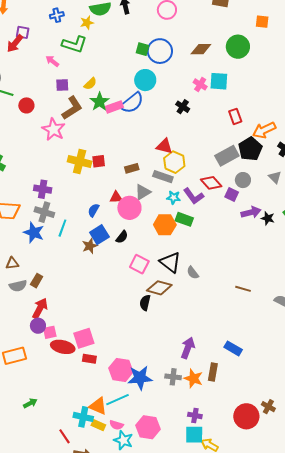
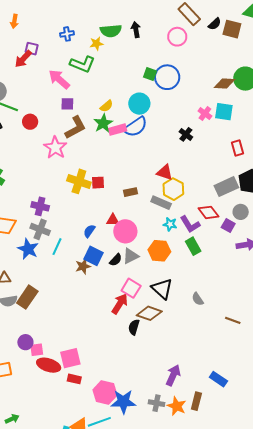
brown diamond: (201, 49) -> (225, 84), moved
pink arrow: (52, 61) -> (59, 79), size x1.6
cyan circle: (145, 80) -> (139, 104), moved
yellow semicircle: (90, 84) -> (106, 106), moved
gray triangle: (143, 192) -> (131, 256), moved
green rectangle: (184, 219) -> (193, 246), moved, turned 36
blue square: (99, 235) -> (93, 256), turned -36
gray semicircle: (193, 273) -> (198, 299), moved
brown rectangle: (37, 281) -> (27, 297), size x1.6
red arrow: (40, 308) -> (120, 304), moved

